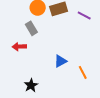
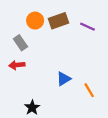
gray rectangle: (31, 28) -> (20, 43), moved

